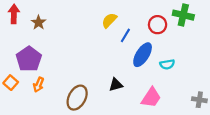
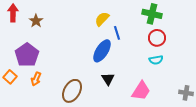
green cross: (183, 15) -> (152, 14), moved
red circle: (158, 25) -> (157, 38), moved
blue line: (125, 35) -> (117, 33), turned -48
blue ellipse: (143, 55) -> (102, 51), moved
black triangle: (116, 85) -> (108, 79), turned -48

